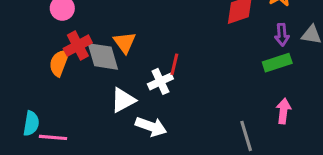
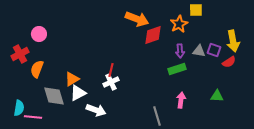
orange triangle: (125, 42) -> (72, 79), moved, turned 35
red cross: (78, 46) -> (20, 54), moved
gray diamond: (103, 56) -> (54, 96), moved
white cross: (160, 81) -> (111, 82), moved

